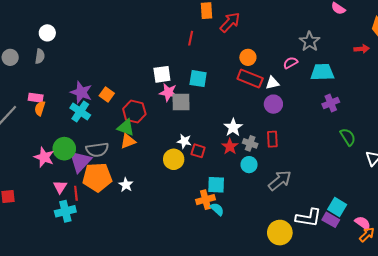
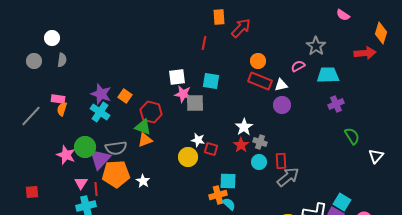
white circle: (47, 33) -> (52, 38), moved
red arrow: (362, 49) -> (365, 53), size x1.5
red rectangle: (272, 139) -> (281, 161), moved

